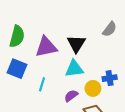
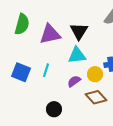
blue square: (17, 69) -> (21, 72), moved

